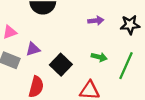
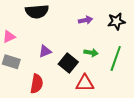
purple triangle: (33, 49) -> (45, 51), moved
black square: (61, 65) -> (68, 63), moved

